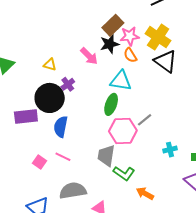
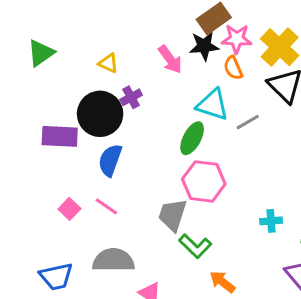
gray line: (145, 120) -> (248, 122), moved

